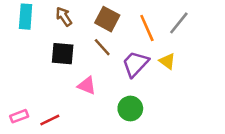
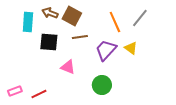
cyan rectangle: (26, 17) -> (28, 22), moved
brown arrow: (64, 17) -> (50, 13), turned -35
brown square: (107, 19) -> (72, 16), moved
brown line: (102, 47) -> (80, 37), turned -56

